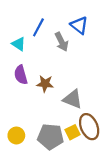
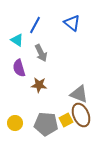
gray arrow: (62, 42) -> (41, 53), moved
brown star: (45, 84) -> (39, 85), moved
gray triangle: (73, 99) -> (79, 94), moved

